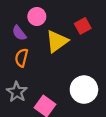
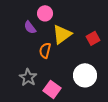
red square: (83, 26) -> (93, 38), moved
orange semicircle: (22, 58) -> (45, 50), moved

